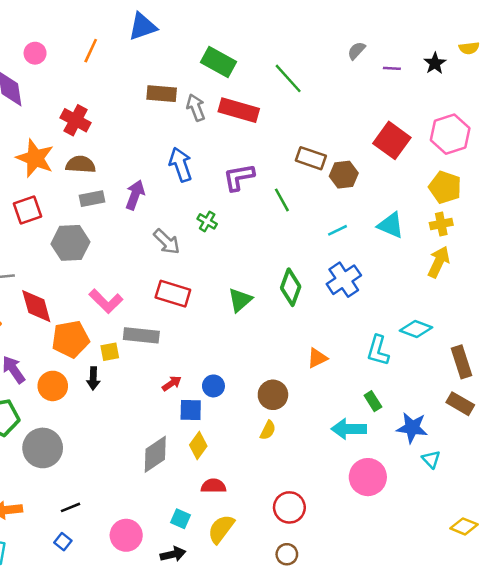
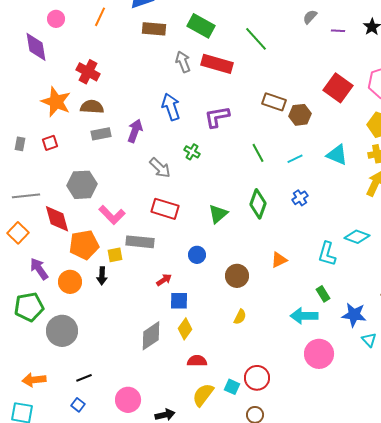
brown rectangle: (162, 94) -> (154, 29), moved
green line: (282, 200) -> (258, 153), moved
red square: (27, 210) -> (50, 143), size x0.7
gray hexagon: (70, 243) -> (82, 185), moved
blue cross: (344, 280) -> (300, 198), size x0.6
blue circle: (213, 386) -> (197, 255), moved
brown circle: (273, 395) -> (237, 276), moved
cyan square: (181, 519) -> (232, 387), moved

